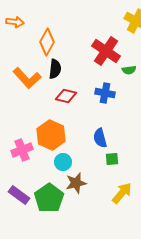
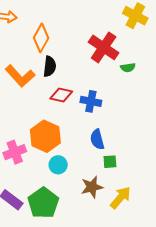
blue cross: (105, 93) -> (91, 101), moved
brown star: (76, 183) -> (92, 187), moved

